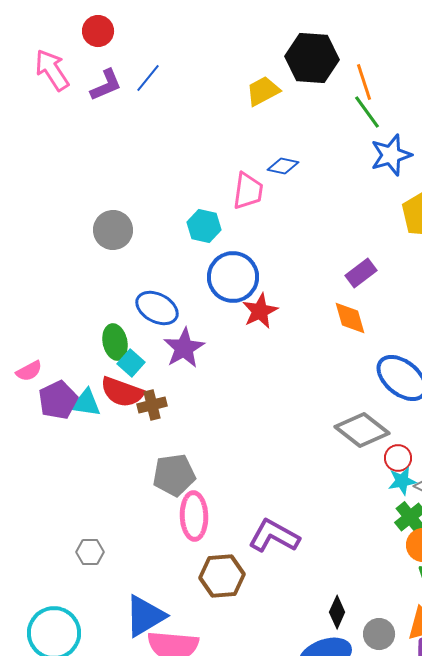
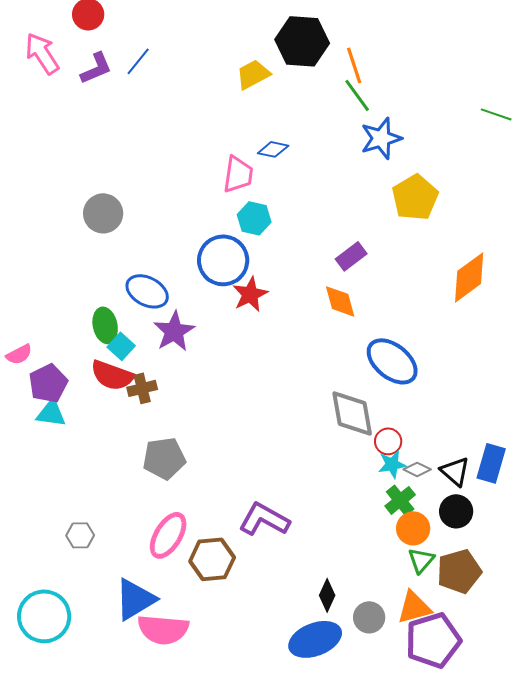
cyan hexagon: (204, 226) -> (254, 218), moved
cyan triangle: (86, 403) -> (51, 413), moved
gray diamond: (362, 430) -> (352, 413), turned 42
pink ellipse: (194, 516) -> (168, 535), moved, turned 33

